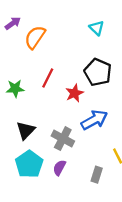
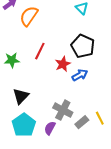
blue arrow: (94, 120) -> (80, 75), moved, size x0.7
gray cross: (63, 139) -> (63, 110), moved
gray rectangle: (97, 175) -> (82, 122), moved, turned 32

